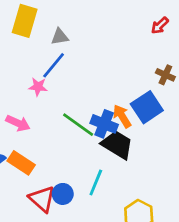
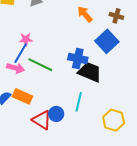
blue line: (54, 65) -> (21, 53), moved
orange arrow: (122, 116) -> (85, 14), moved
green line: (78, 125) -> (40, 65), moved

